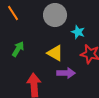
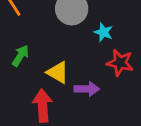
yellow triangle: (55, 53) -> (58, 72), moved

